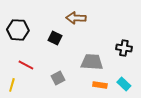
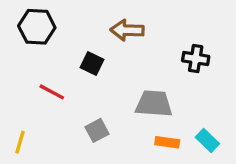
black hexagon: (18, 30) -> (37, 27), moved
black cross: (124, 48) -> (196, 59), moved
red line: (26, 65) -> (52, 92), moved

